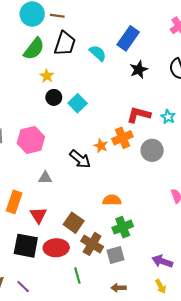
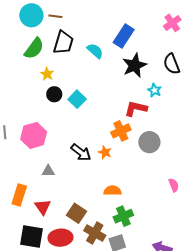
black star: (139, 70) -> (134, 65), size x1.4
cyan star: (168, 117) -> (155, 90), moved
orange star: (101, 146) -> (105, 152), moved

